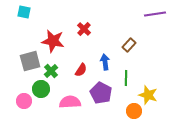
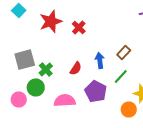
cyan square: (24, 12) -> (19, 10), turned 32
red star: (53, 41) -> (51, 22), moved, turned -30
brown rectangle: (129, 45) -> (124, 52), moved
green line: (126, 78) -> (121, 76), turned 42

